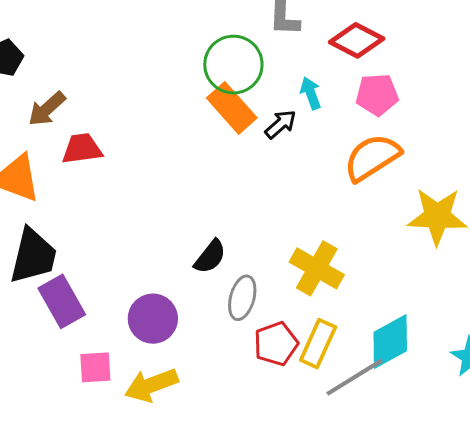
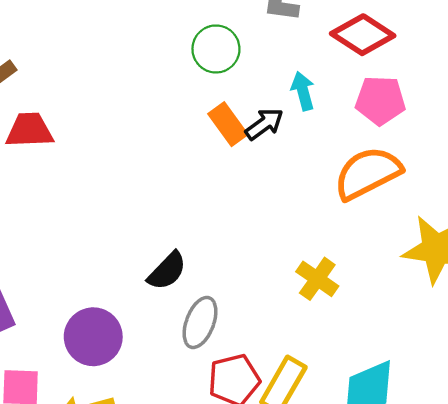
green circle: (233, 65) -> (216, 49), size x0.7
orange rectangle: (232, 108) -> (228, 124), moved, size x0.7
yellow cross: (317, 268) -> (317, 279), moved, size x0.7

